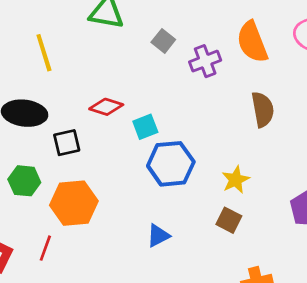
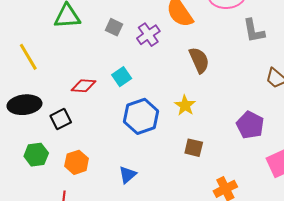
cyan square: (145, 127) -> (122, 77), moved
yellow star: (236, 180) -> (185, 105), moved
orange hexagon: (74, 203) -> (77, 162), size x0.7
blue triangle: (158, 236) -> (128, 175), moved

